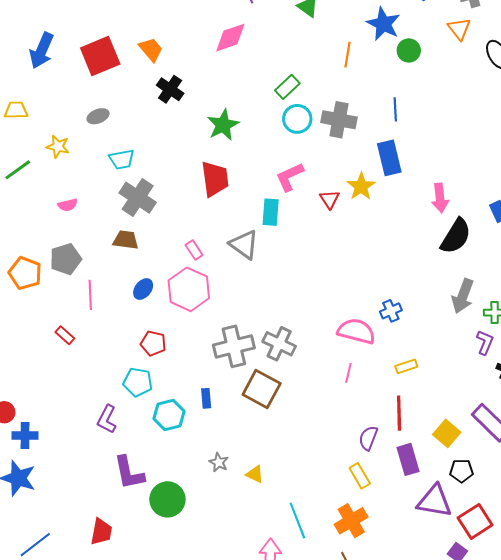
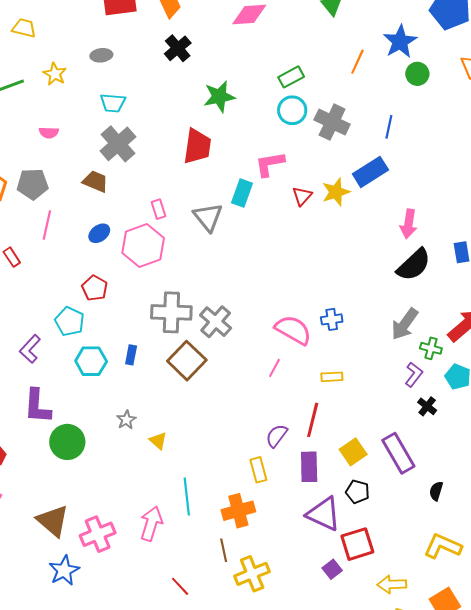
blue rectangle: (389, 158) -> (370, 172), turned 56

